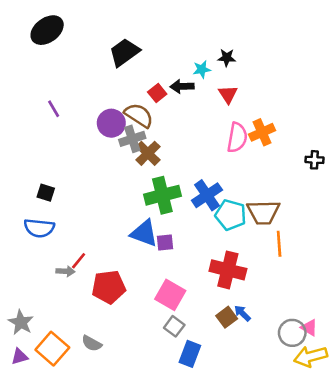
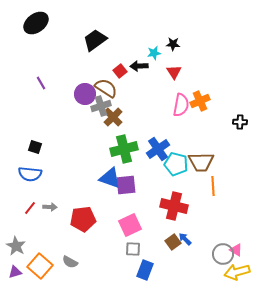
purple square: (165, 242) -> (126, 185), size x1.5
red line: (79, 261) -> (30, 208), moved
pink square: (170, 295) -> (130, 225), turned 35
gray square: (174, 326) -> (133, 249), turned -35

